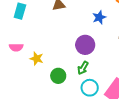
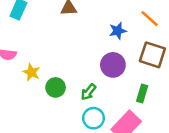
purple circle: (85, 45) -> (113, 65), moved
green circle: (58, 76) -> (56, 87), moved

